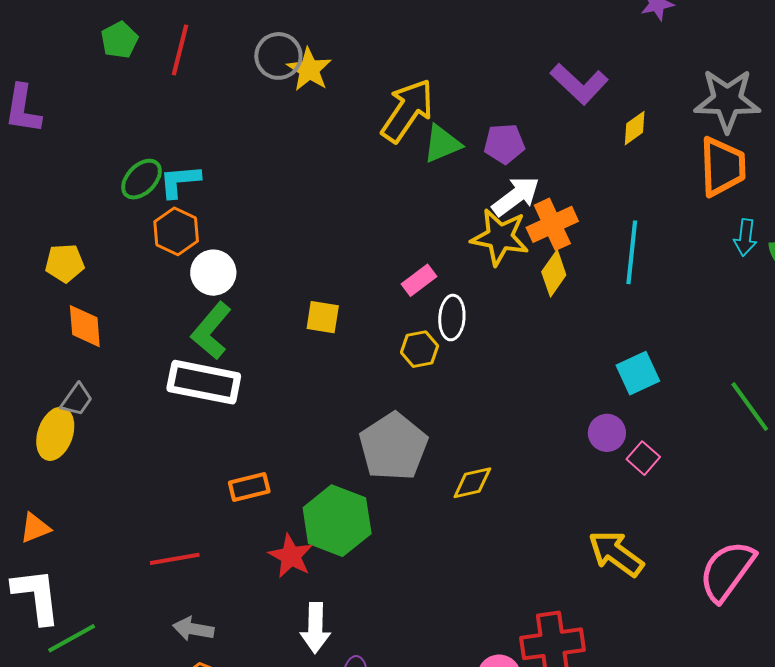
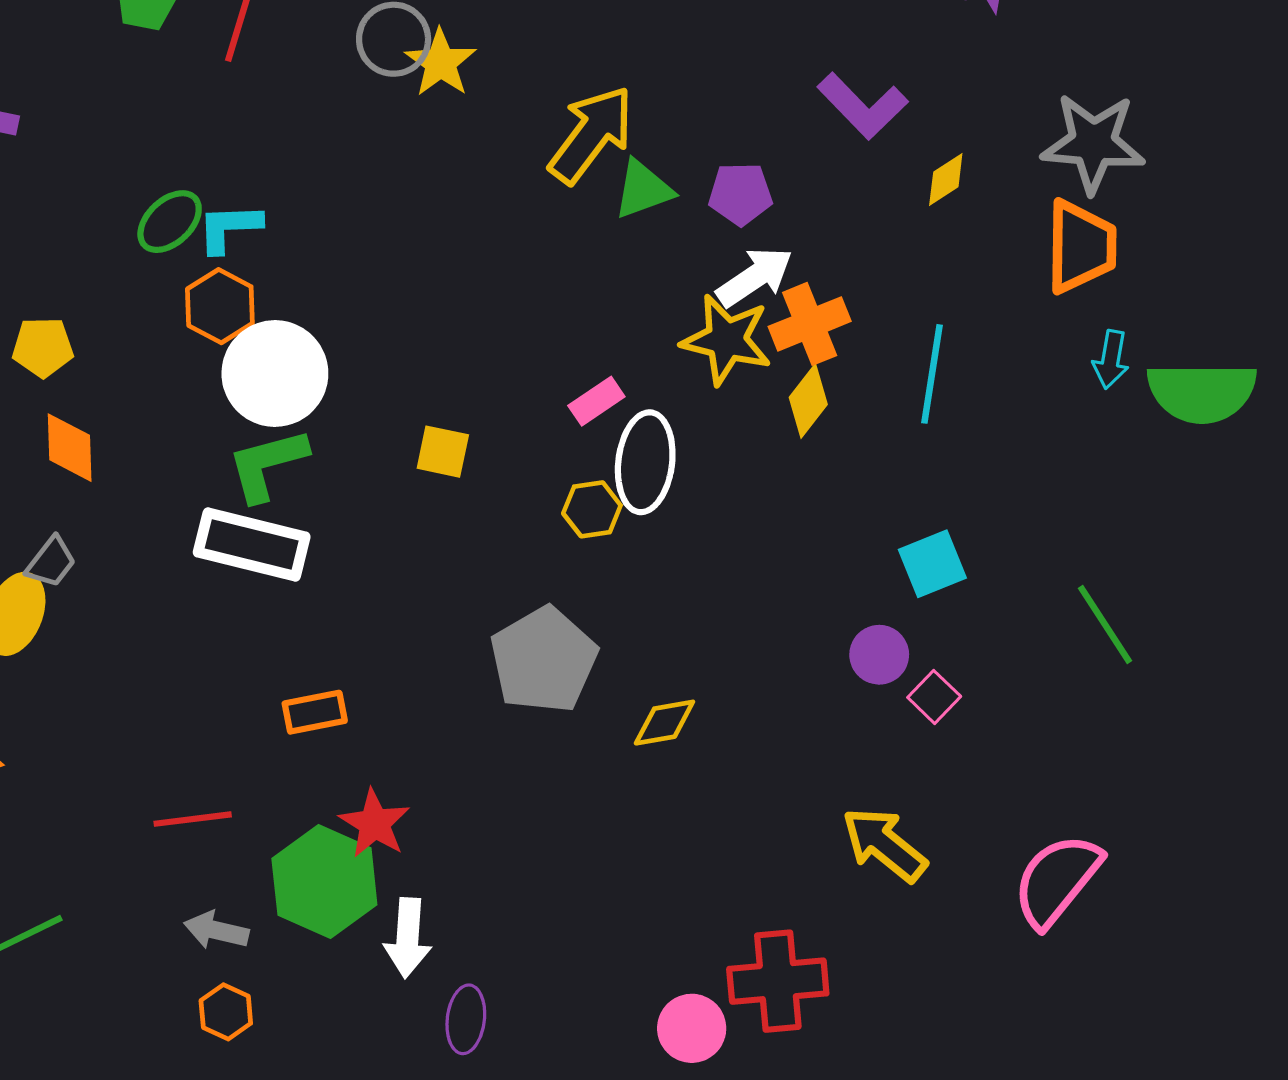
white circle: (213, 273) -> (275, 373), size x1.5
white ellipse: (452, 318) -> (645, 462), size x1.4
green L-shape: (211, 331) -> (267, 464), turned 32
green hexagon: (337, 521) -> (324, 882), moved

